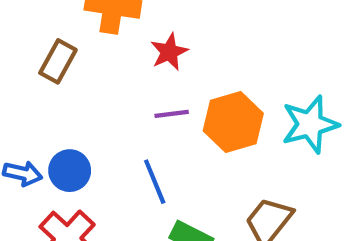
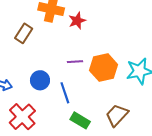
red star: (169, 52) -> (77, 21), moved
blue circle: (70, 171) -> (40, 80), moved

